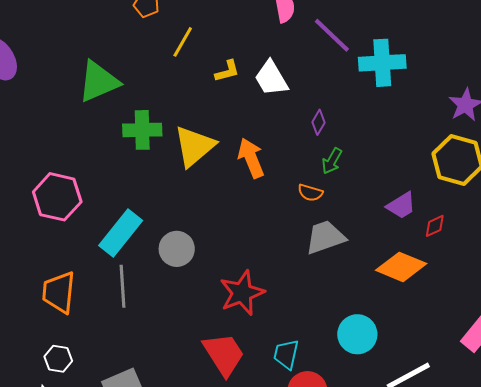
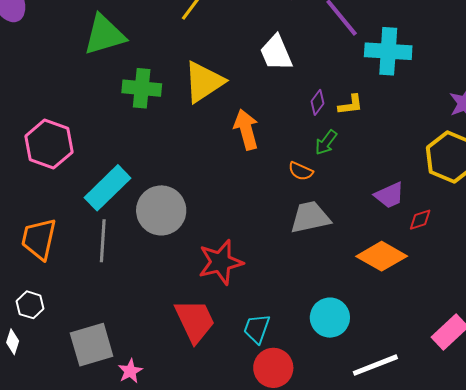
yellow L-shape: (227, 71) -> (351, 105), moved
yellow triangle: (194, 146) -> (204, 82), moved
gray circle: (177, 249) -> (161, 210), size x1.4

